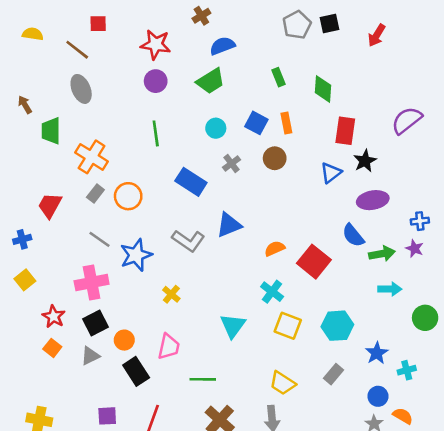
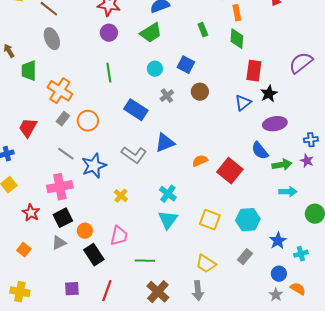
orange rectangle: (286, 123) -> (237, 13), moved
cyan cross: (272, 292) -> (168, 194), moved
orange square: (52, 348) -> (24, 250), moved

